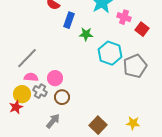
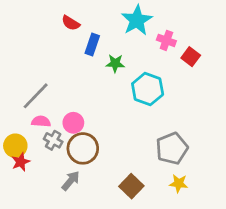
gray pentagon: (135, 66) -> (172, 148), moved
yellow circle: (22, 94) -> (15, 146), moved
brown circle: (62, 97) -> (83, 148), size x1.5

